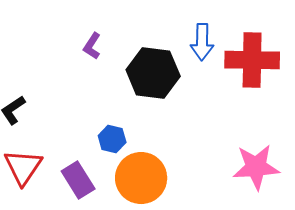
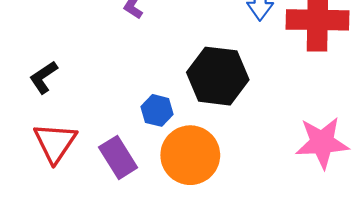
black hexagon: (153, 73) -> (218, 76), moved

